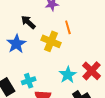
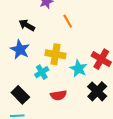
yellow cross: (51, 41) -> (55, 54), moved
cyan cross: (29, 81) -> (42, 72), moved

